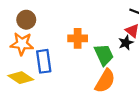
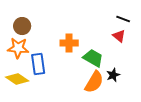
black star: (126, 43) -> (113, 75), moved
green trapezoid: (104, 55) -> (93, 58), turned -35

